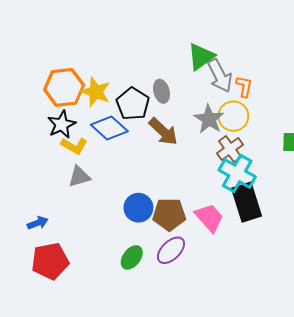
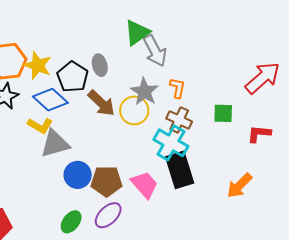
orange L-shape: (244, 87) -> (177, 88), moved
yellow circle: (233, 116) -> (134, 110), moved
yellow L-shape: (74, 146) -> (40, 125), moved
brown cross: (230, 149) -> (179, 120), moved, turned -30
gray triangle: (79, 177) -> (55, 144), moved, size x1.4

